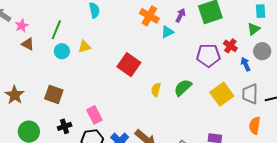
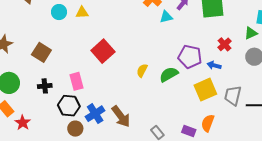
purple pentagon: (208, 55) -> (190, 57), moved
blue arrow: (246, 64) -> (214, 65), moved, turned -64
red square: (129, 65) -> (103, 51), moved
orange semicircle: (255, 126) -> (208, 123), moved

